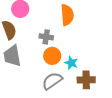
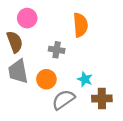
orange circle: (52, 56) -> (46, 79), moved

